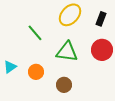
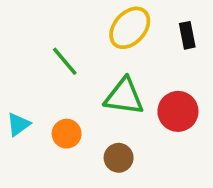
black rectangle: (101, 19) -> (187, 35), turned -32
red circle: (102, 50) -> (178, 111), moved

